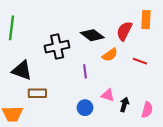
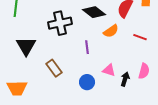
black triangle: (22, 70) -> (26, 46), turned 40
brown rectangle: (37, 93) -> (54, 68), moved, turned 54
pink semicircle: (147, 110) -> (144, 71), moved

